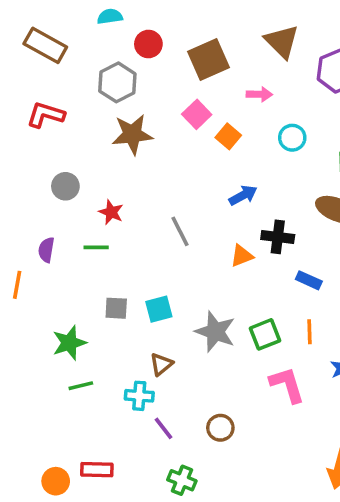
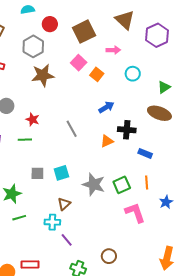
brown circle: (220, 428) -> (109, 256), moved

